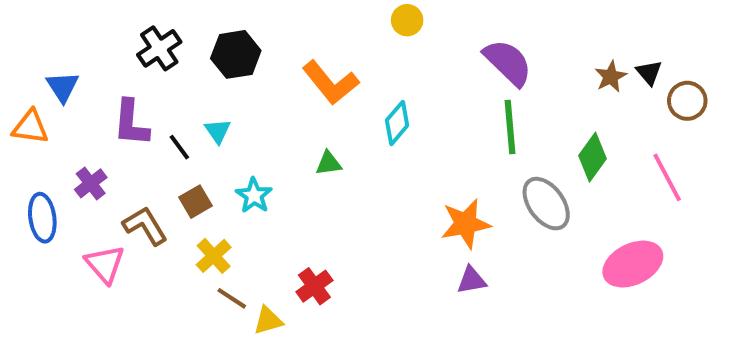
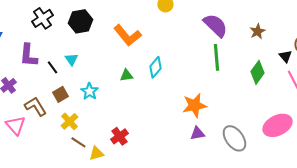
black triangle: (649, 73) -> (285, 56), moved
brown star: (611, 77) -> (257, 31), moved
cyan diamond: (397, 123) -> (155, 67), moved
gray ellipse: (546, 204) -> (234, 138), moved

